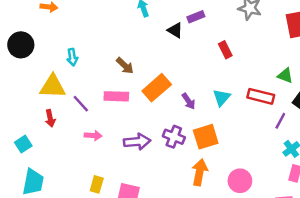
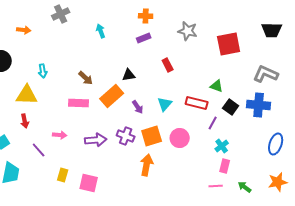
black triangle: (175, 30) -> (129, 75), moved, turned -40
purple line: (81, 104) -> (39, 150), moved
pink circle: (240, 181) -> (180, 138), moved

